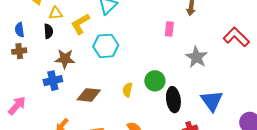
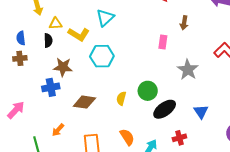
yellow L-shape: (80, 24) -> (79, 34), turned -120
black ellipse: (173, 100) -> (165, 109), turned 60
blue triangle: (212, 101) -> (201, 112), size x0.7

